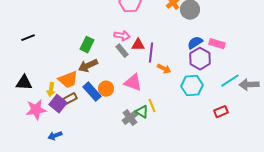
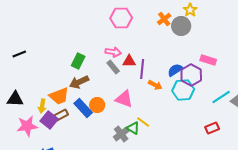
blue semicircle: (195, 43) -> (175, 70), moved
cyan hexagon: (192, 86) -> (183, 90), moved
yellow line: (152, 106) -> (143, 122), turned -32

